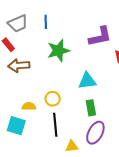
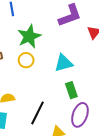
yellow circle: (53, 99) -> (26, 60), moved
black line: (55, 125) -> (37, 113), turned 40

